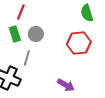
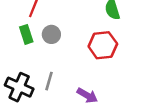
gray line: (27, 58) -> (49, 81), moved

